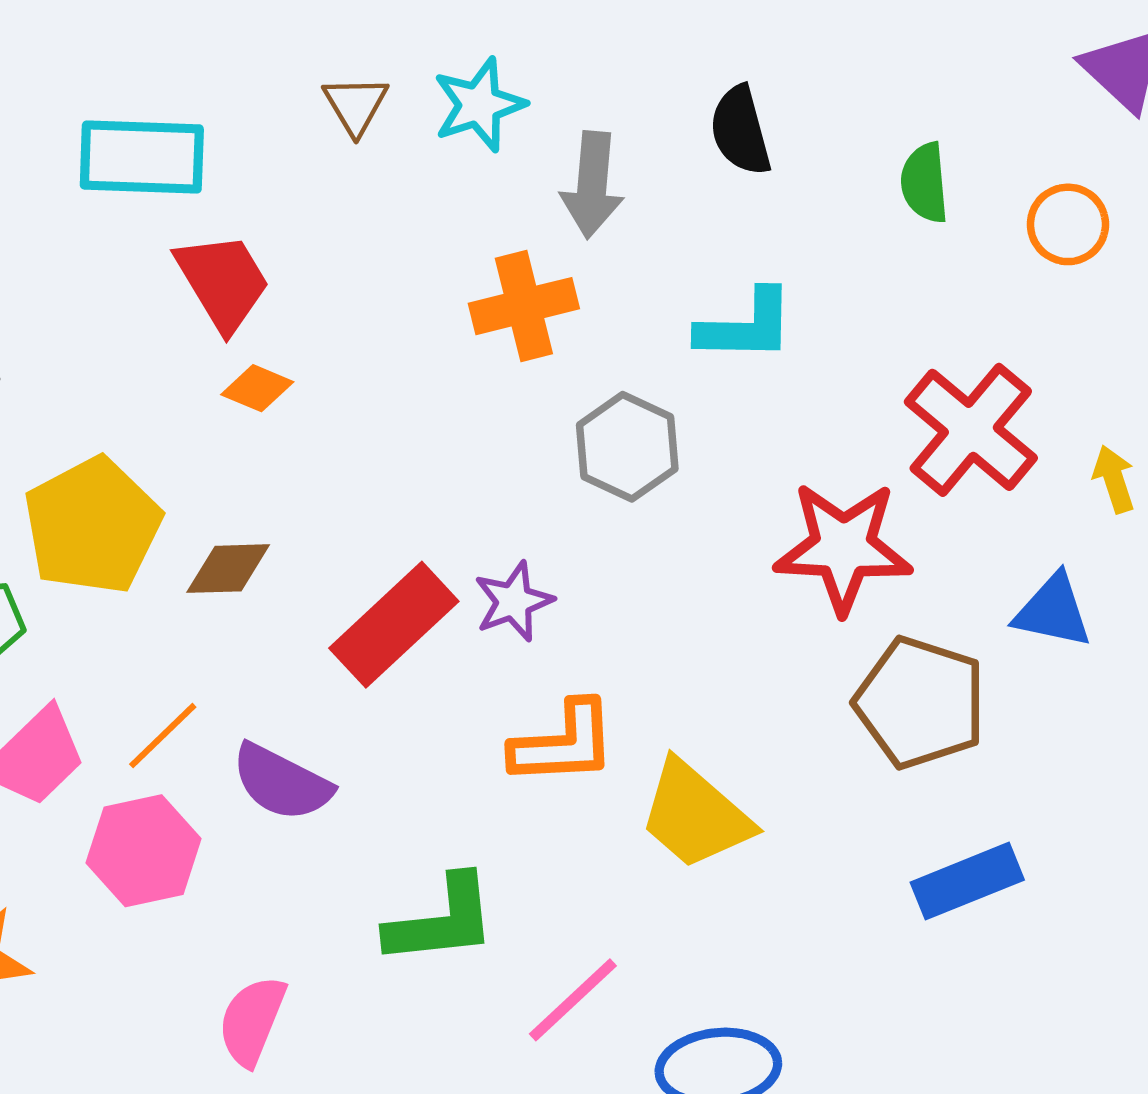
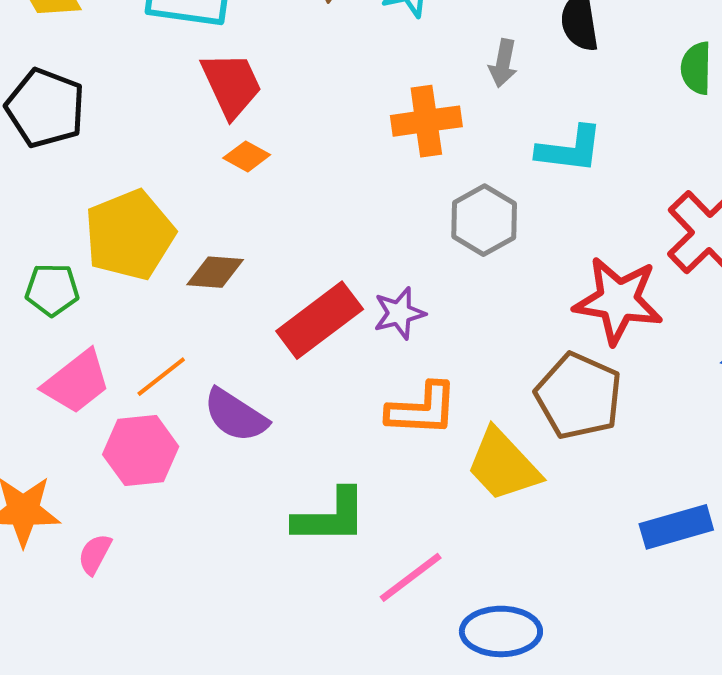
gray arrow: (592, 185) -> (503, 63), moved, size x0.7
brown pentagon: (920, 703) -> (579, 396), moved
pink semicircle: (252, 1021) -> (95, 554), moved, size x0.7

